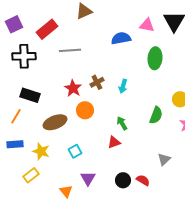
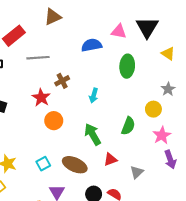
brown cross: (97, 82) -> (62, 81), moved
brown ellipse: (55, 122) -> (75, 165), moved, turned 45
green arrow: (122, 123) -> (93, 134), size x1.5
red triangle: (114, 142) -> (110, 159), moved

